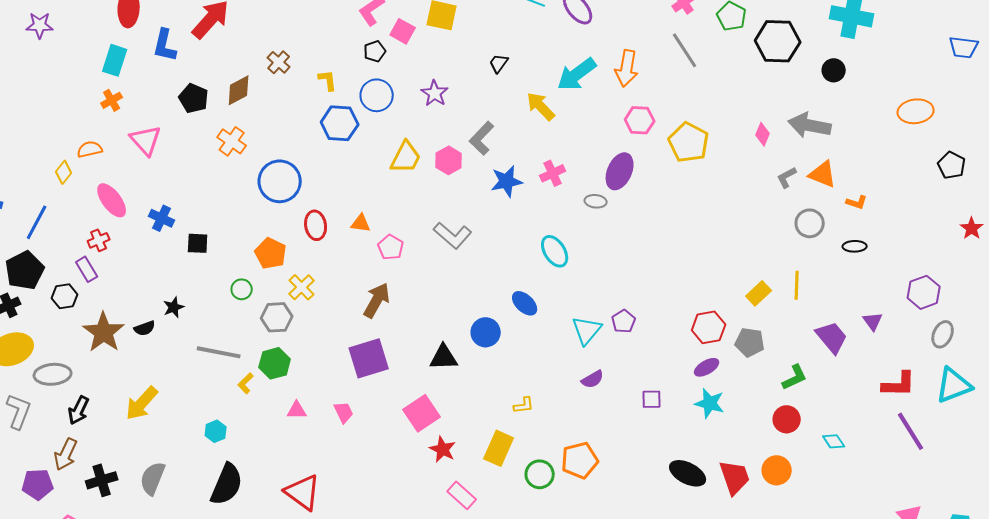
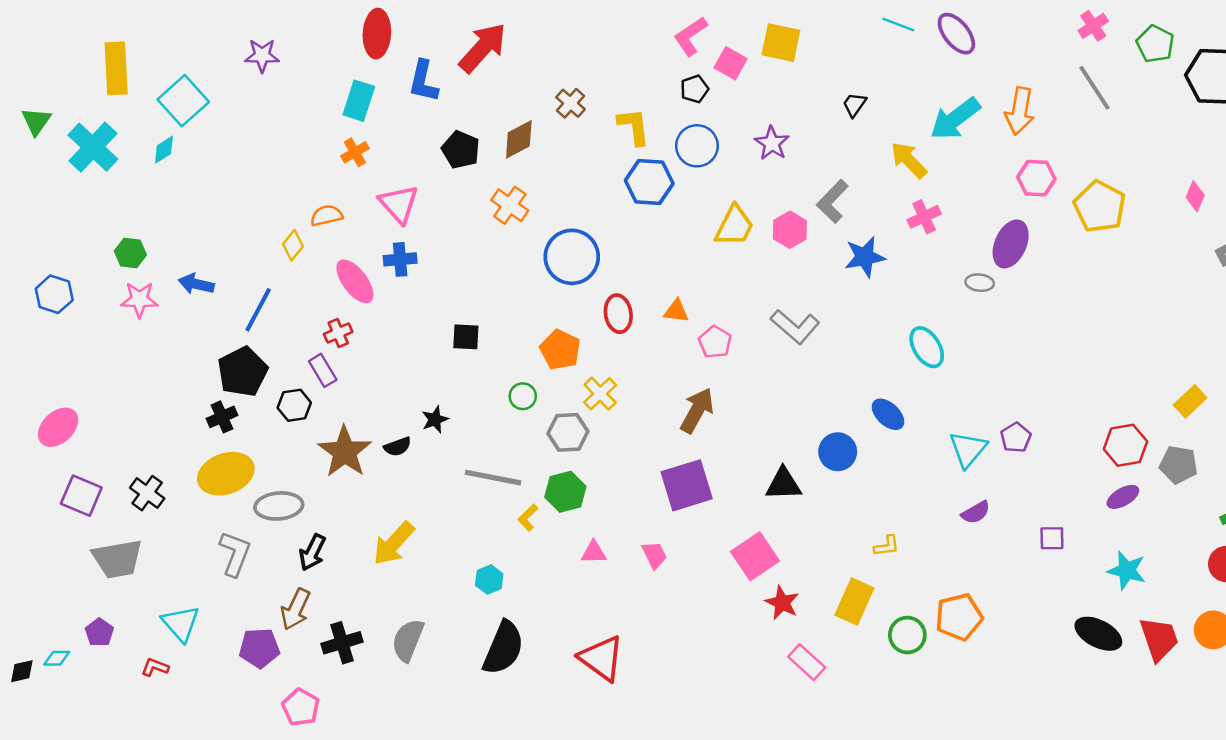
yellow L-shape: (328, 80) -> (634, 126), size x1.4
pink cross: (553, 173) -> (924, 217), moved
blue cross: (162, 218) -> (400, 259), moved, turned -30
cyan star: (710, 403) -> (1127, 570), moved

